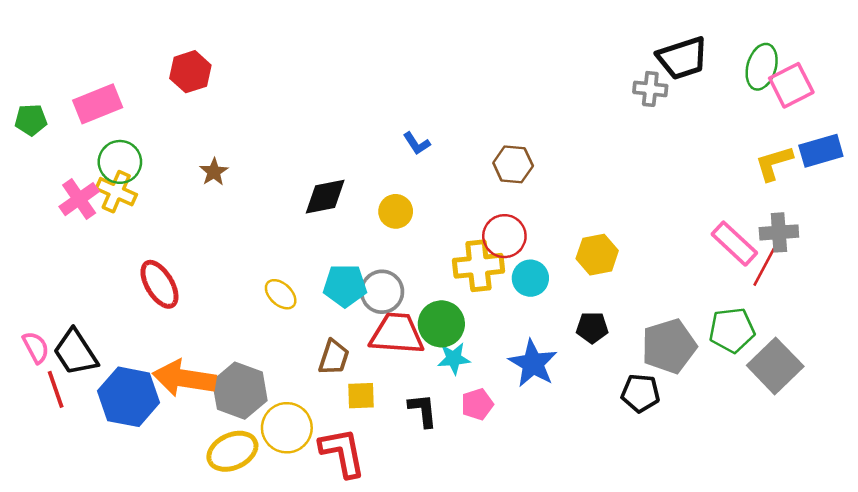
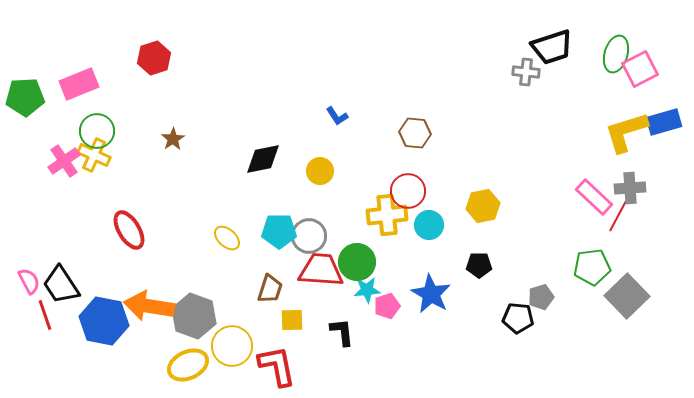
green pentagon: (31, 120) -> (25, 97), size x1.5
yellow L-shape: (774, 163) -> (626, 132), size x1.4
gray pentagon: (669, 346) -> (541, 297), moved, size x0.6
pink pentagon: (477, 404) -> (387, 306), moved

